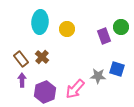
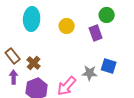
green circle: (121, 27) -> (107, 15), moved
yellow circle: (67, 29) -> (67, 26), moved
brown cross: (42, 57) -> (34, 63), moved

